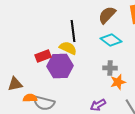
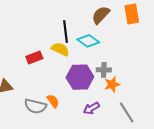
cyan diamond: (111, 40) -> (88, 41), moved
purple hexagon: (60, 66) -> (80, 77), moved
orange semicircle: (30, 98) -> (53, 101), moved, turned 56

